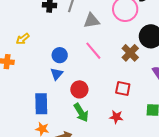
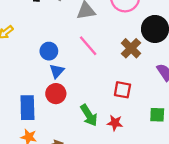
blue triangle: (57, 74) -> (57, 71), moved
red circle: (79, 89) -> (56, 94), moved
green arrow: (81, 112) -> (89, 115), moved

